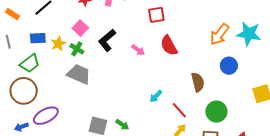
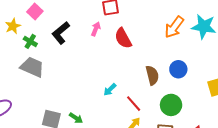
pink square: (80, 28) -> (35, 11), moved
yellow star: (58, 44) -> (13, 26), moved
pink arrow: (138, 50) -> (96, 29), moved, turned -104
blue circle: (229, 66) -> (178, 69), moved

